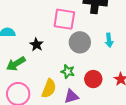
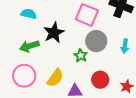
black star: (36, 45) -> (54, 33), size x1.5
green star: (68, 72) -> (81, 55), moved

